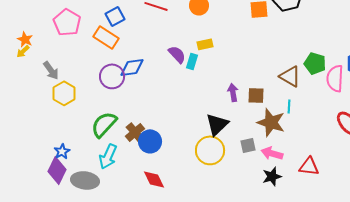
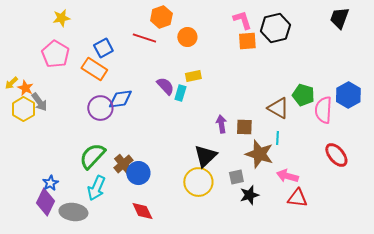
orange star: (25, 39) -> (25, 88), moved
yellow hexagon: (64, 93) -> (23, 109), moved
pink arrow: (272, 153) -> (287, 176), moved
black star: (272, 176) -> (249, 195), moved

